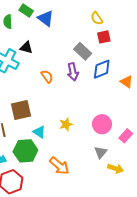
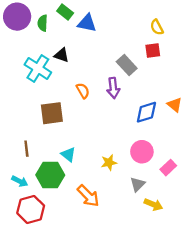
blue triangle: (46, 18) -> (87, 23), turned -30
yellow semicircle: (97, 18) -> (157, 27), moved
blue diamond: (102, 69) -> (146, 112), moved
brown square: (21, 110) -> (52, 113), moved
yellow star: (66, 124) -> (109, 163), moved

